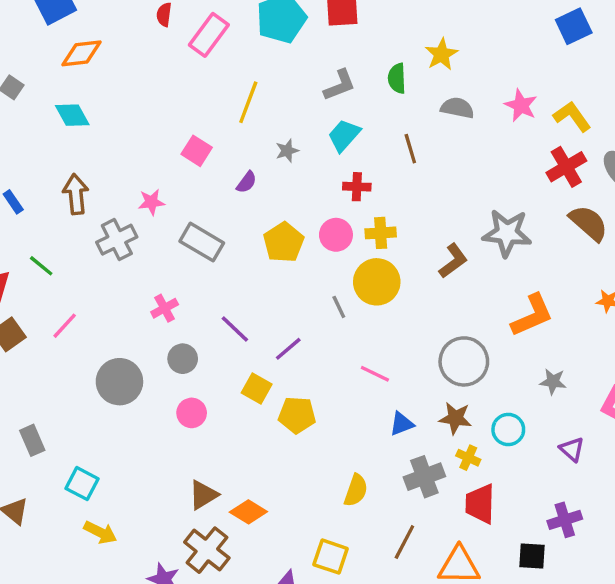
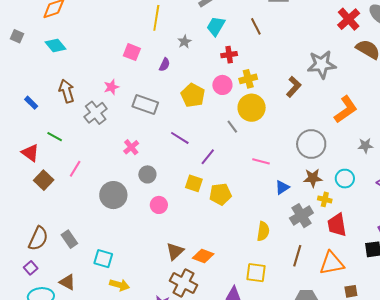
purple line: (235, 329) -> (180, 138), moved

